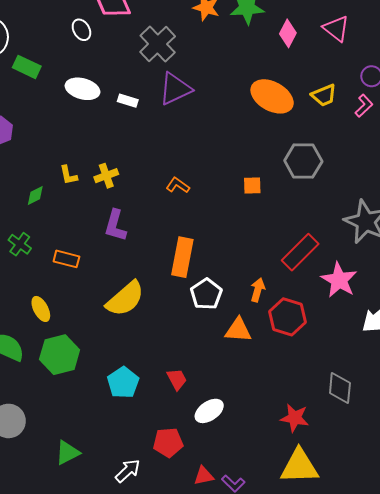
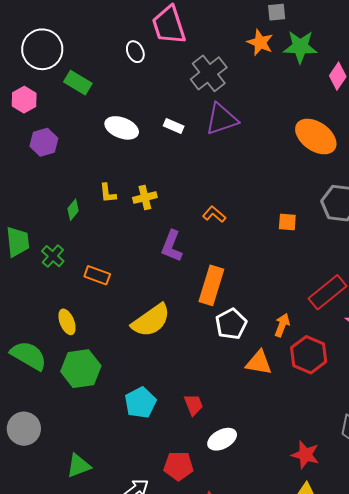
white ellipse: (82, 89) -> (122, 128), moved
green diamond: (35, 195) -> (73, 210), turned -30
purple L-shape: (115, 226) -> (172, 246), moved

